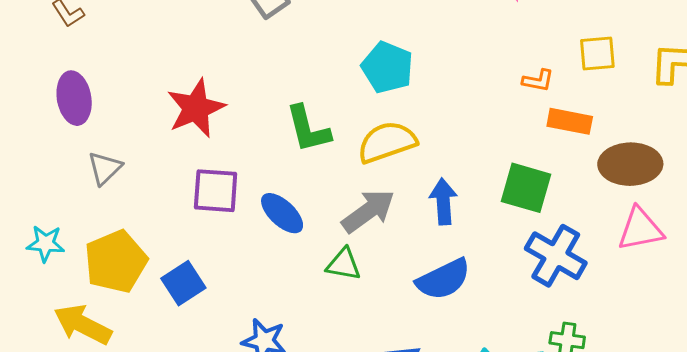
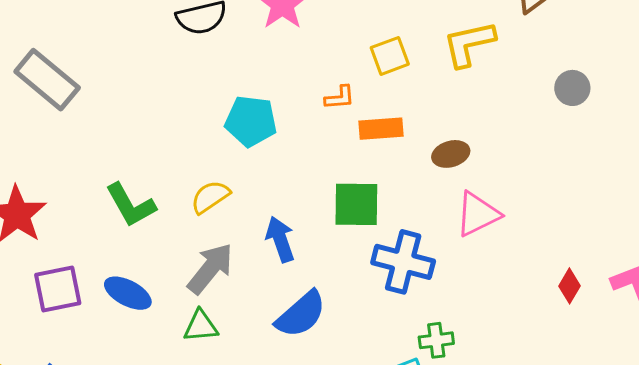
cyan pentagon: (387, 67) -> (251, 121), moved
yellow semicircle: (387, 142) -> (210, 197), size x0.7
brown ellipse: (630, 164) -> (451, 154), size x0.6

